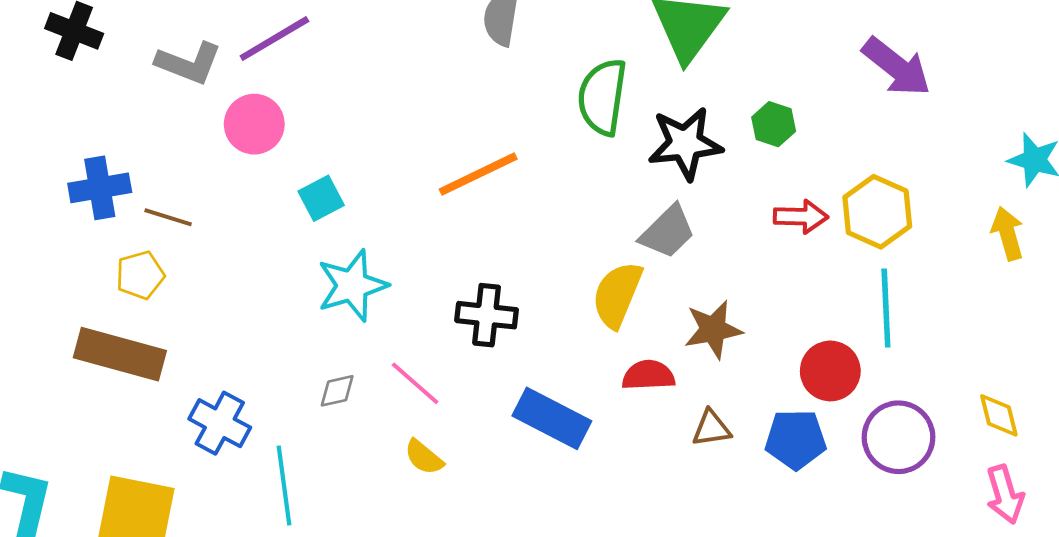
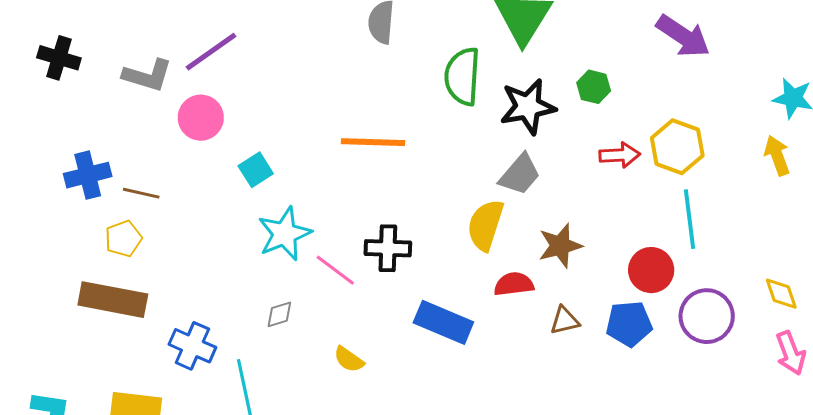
orange line: (478, 174) -> (373, 142), turned 32
pink line: (415, 383) -> (335, 270), moved

